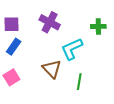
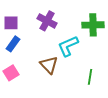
green cross: (98, 26) -> (93, 25), size x1.5
green line: (79, 82) -> (90, 77), moved

